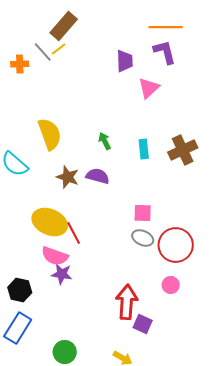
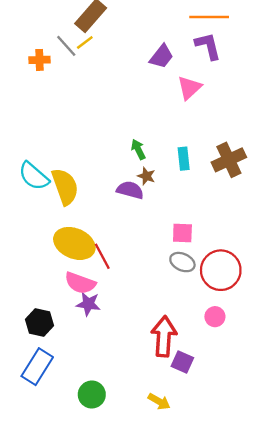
purple trapezoid: (125, 61) -> (161, 56), turned 40
yellow semicircle: (50, 134) -> (65, 187), moved
brown star: (68, 177) -> (146, 176), moved, size x0.7

